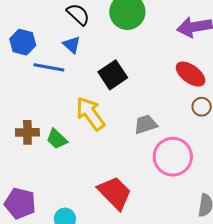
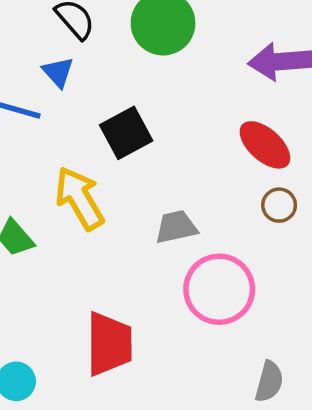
red trapezoid: (115, 193) -> (109, 344), turned 39

